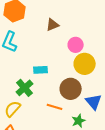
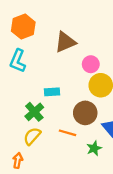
brown triangle: (53, 25) -> (65, 42), size x1.5
yellow semicircle: (13, 109) -> (32, 136), moved

